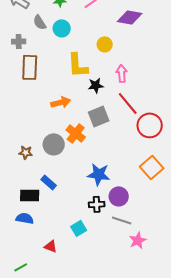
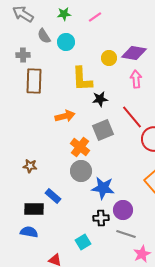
purple diamond: (130, 17) -> (134, 53), moved
pink arrow: (122, 73) -> (136, 79), moved
gray circle: (54, 144) -> (81, 171), moved

